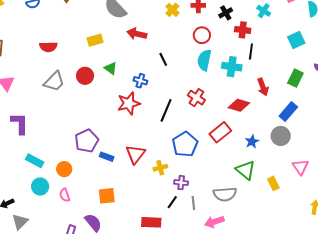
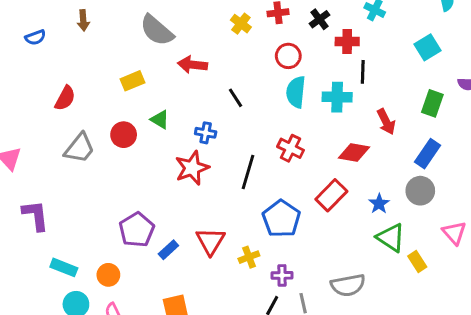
red semicircle: (48, 47) -> (65, 98), turned -54
blue rectangle: (107, 157) -> (168, 250), turned -56
green triangle: (246, 170) -> (391, 238), moved

